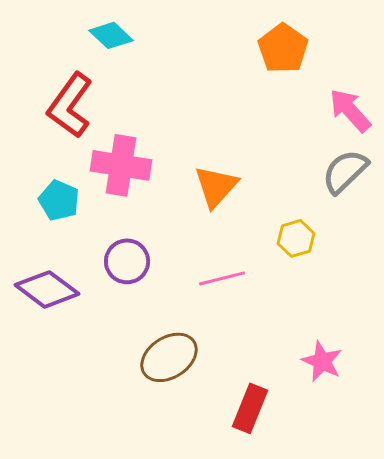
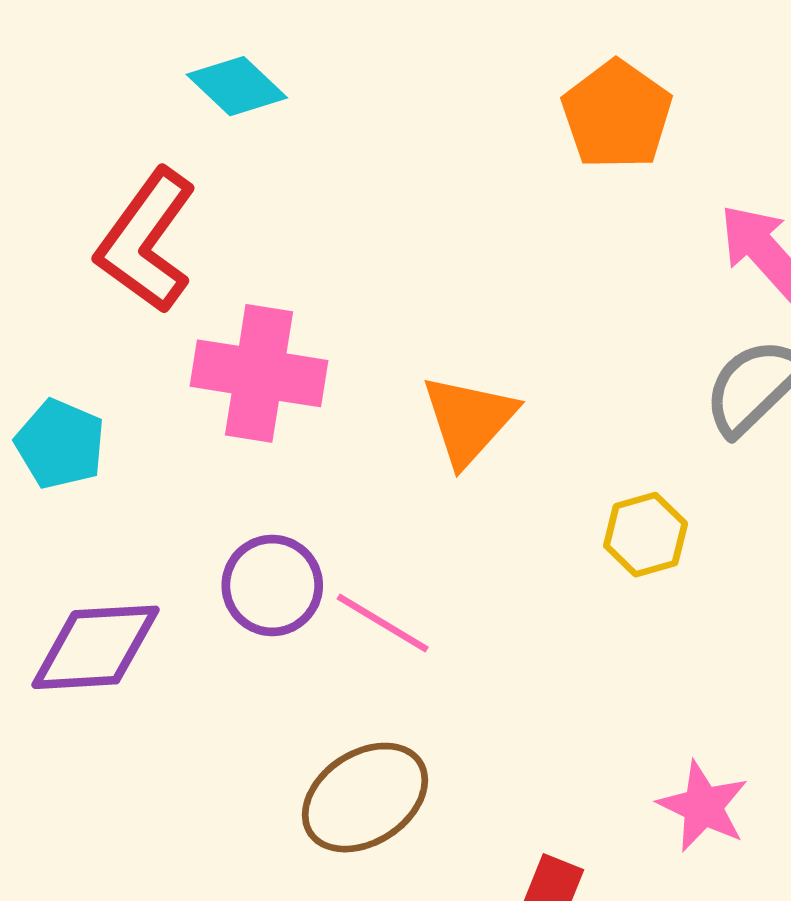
cyan pentagon: (59, 200) -> (60, 444), moved
pink line: (222, 278) -> (383, 623), moved, turned 45
purple diamond: (47, 289) -> (95, 647), turned -40

